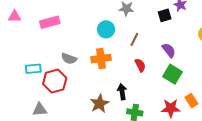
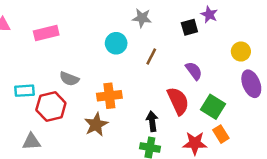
orange cross: (101, 59) -> (109, 96), moved
red semicircle: (140, 65) -> (178, 101), moved, size x1.6
green square: (173, 74) -> (213, 107), moved
black arrow: (122, 92) -> (152, 121), moved
brown star: (99, 104) -> (96, 125), moved

